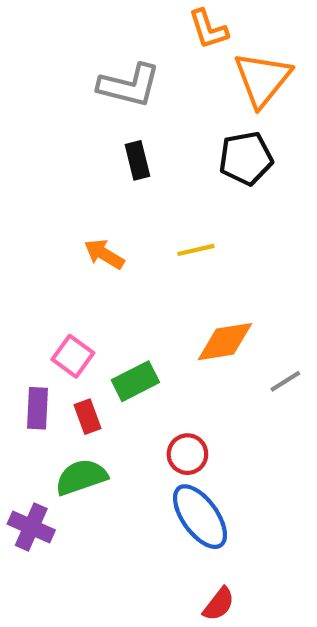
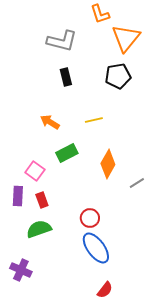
orange diamond: (225, 342) -> (108, 164), turned -52
green rectangle: (135, 381) -> (67, 153), moved
purple cross: (31, 527) -> (21, 270), moved

